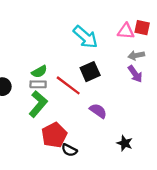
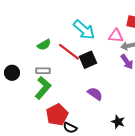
pink triangle: (126, 31) -> (116, 36), moved
green semicircle: (39, 72) -> (44, 45), moved
red line: (68, 85) -> (69, 52), moved

